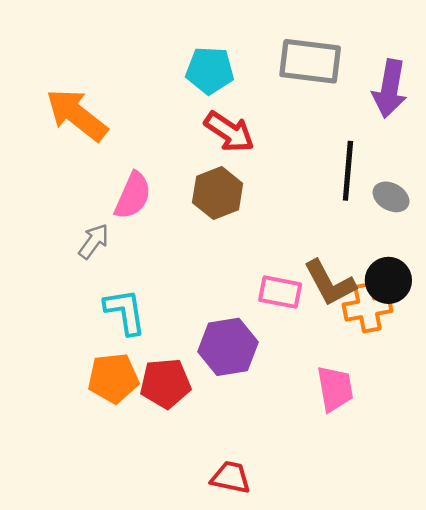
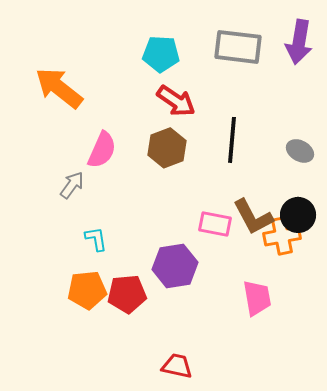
purple arrow: (390, 89) -> (299, 42), moved
black line: (348, 171) -> (232, 140), moved
cyan L-shape: (125, 312) -> (96, 239), size x0.7

